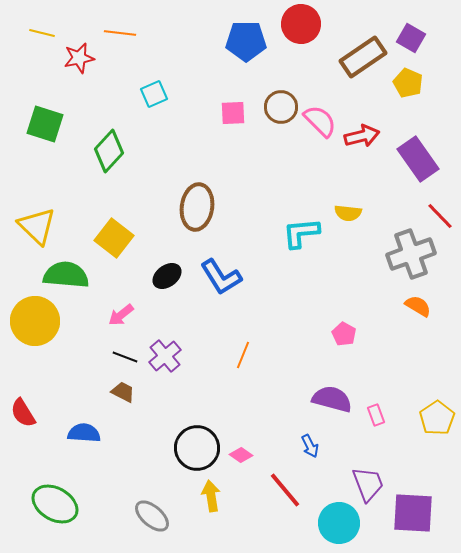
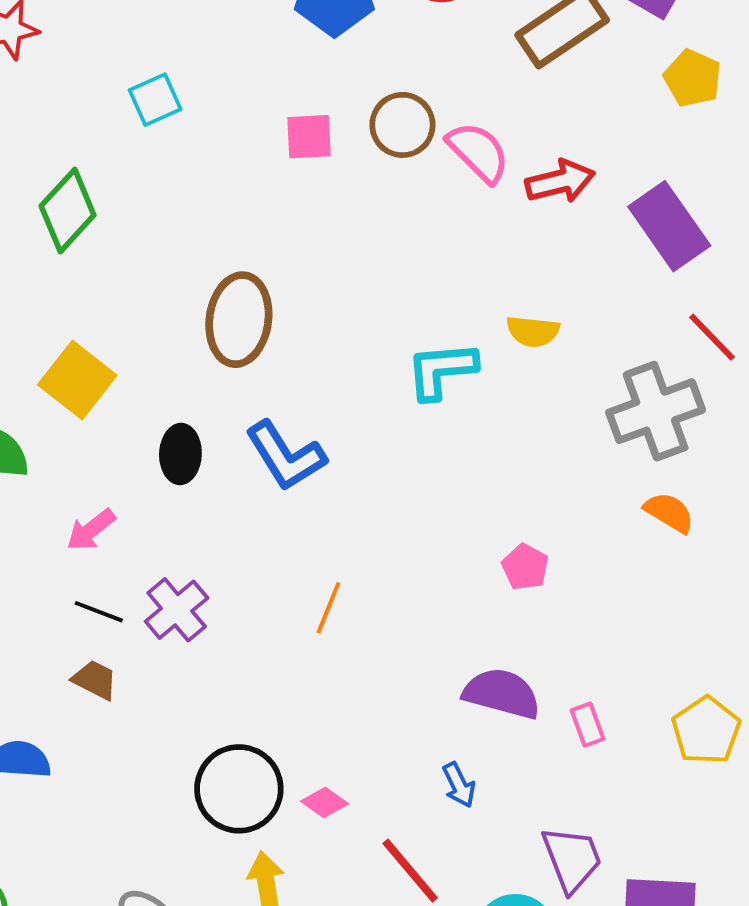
yellow pentagon: (408, 83) -> (693, 78), moved
black ellipse: (167, 276) -> (180, 454), turned -52

